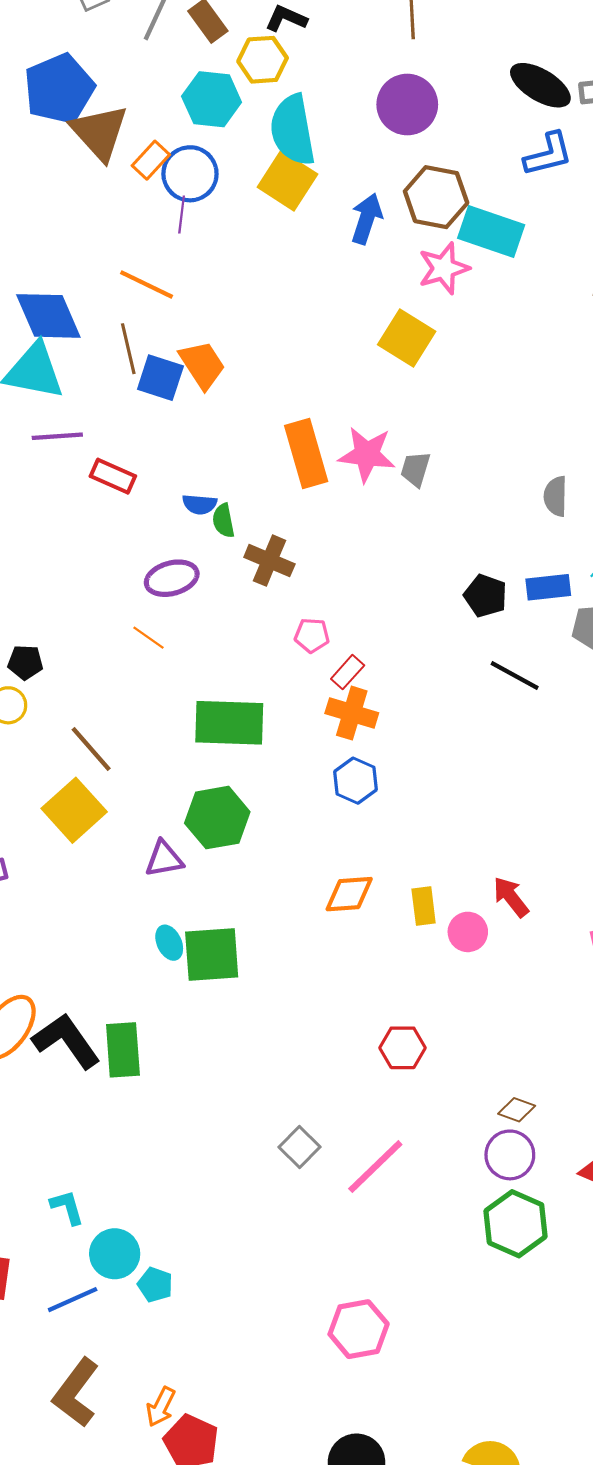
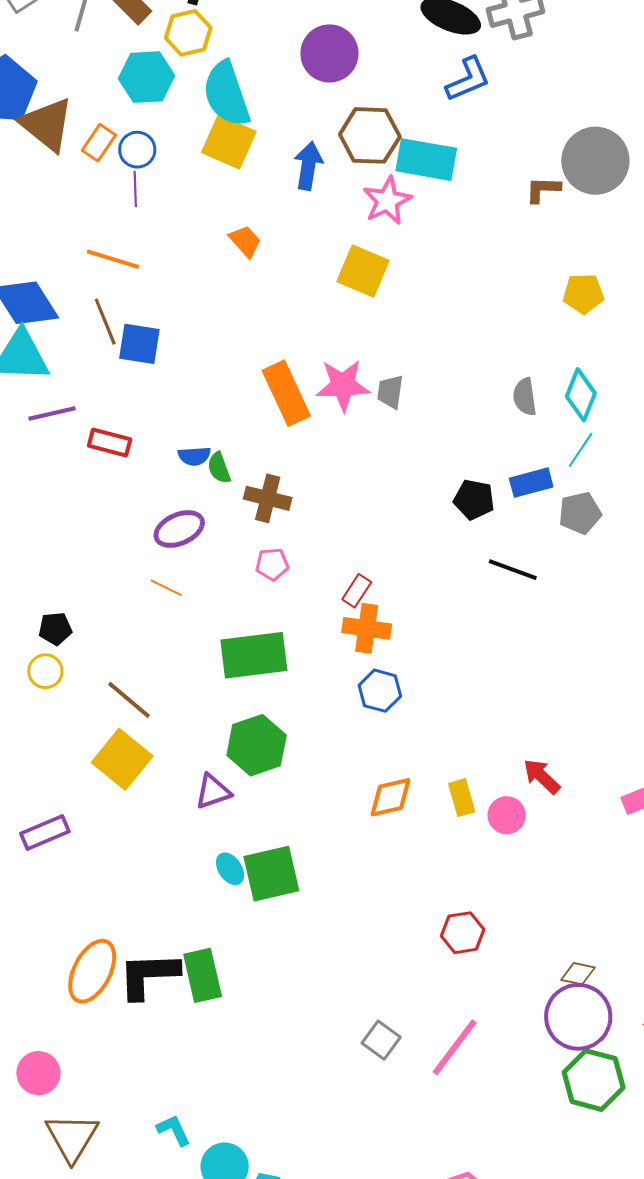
blue circle: (190, 174) -> (137, 150), size x0.7
orange trapezoid: (202, 365) -> (245, 241), moved, size x0.7
pink pentagon: (312, 635) -> (272, 564), moved
black L-shape: (66, 1041) -> (148, 975), turned -48
purple circle: (510, 1155) -> (578, 1017), size x1.4

